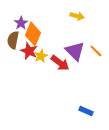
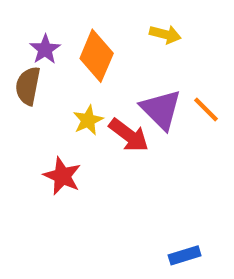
orange diamond: (33, 34) -> (97, 56), moved
red star: (29, 51) -> (62, 176), moved
blue rectangle: (86, 111) -> (185, 255), moved, turned -40

